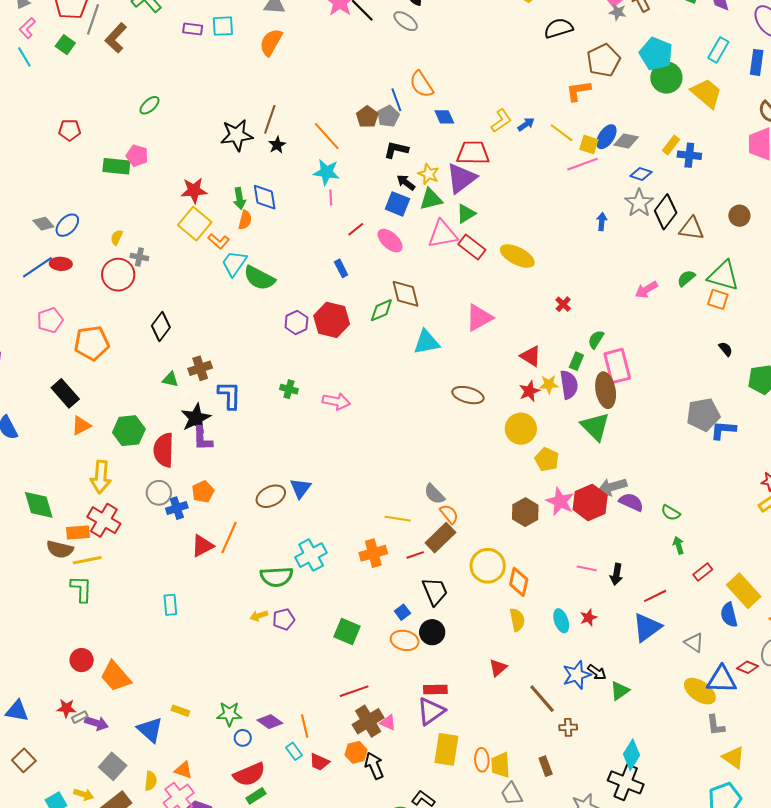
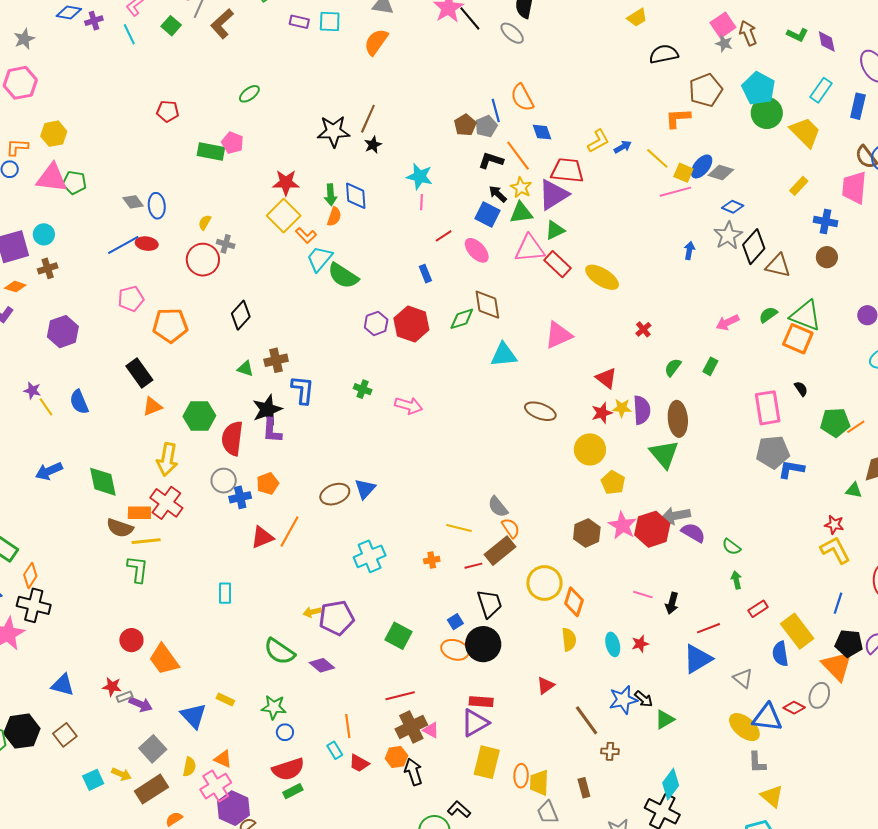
orange line: (327, 136) -> (518, 156), moved
yellow rectangle: (671, 145) -> (799, 186), moved
blue cross: (689, 155) -> (826, 222), moved
blue ellipse: (67, 225) -> (157, 206), turned -55
orange square: (718, 299) -> (798, 339), size x1.4
green rectangle: (576, 361) -> (710, 366), moved
pink rectangle: (617, 366) -> (768, 408), moved
orange cross: (373, 553) -> (432, 560), size x0.6
green semicircle: (276, 577) -> (280, 651), moved, turned 32
purple pentagon: (284, 619) -> (336, 618), size x1.6
black circle: (432, 632) -> (483, 644), size x1.4
purple diamond: (270, 722) -> (322, 665), moved

